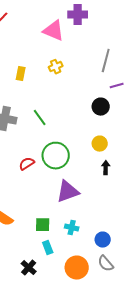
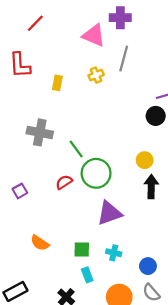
gray line: (106, 61) -> (124, 59), moved
black circle: (101, 107) -> (156, 116), moved
green line: (40, 118) -> (76, 149), moved
black arrow: (106, 168) -> (151, 187), size x1.5

